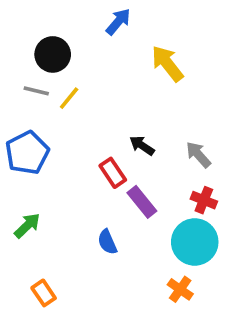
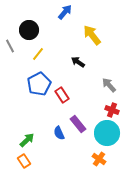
gray line: (36, 91) -> (10, 46), moved, turned 48
black arrow: (142, 145) -> (78, 62), moved
blue pentagon: (27, 153) -> (39, 84), moved
purple rectangle: (142, 202) -> (78, 124), moved
green arrow: (27, 226) -> (27, 140), moved

